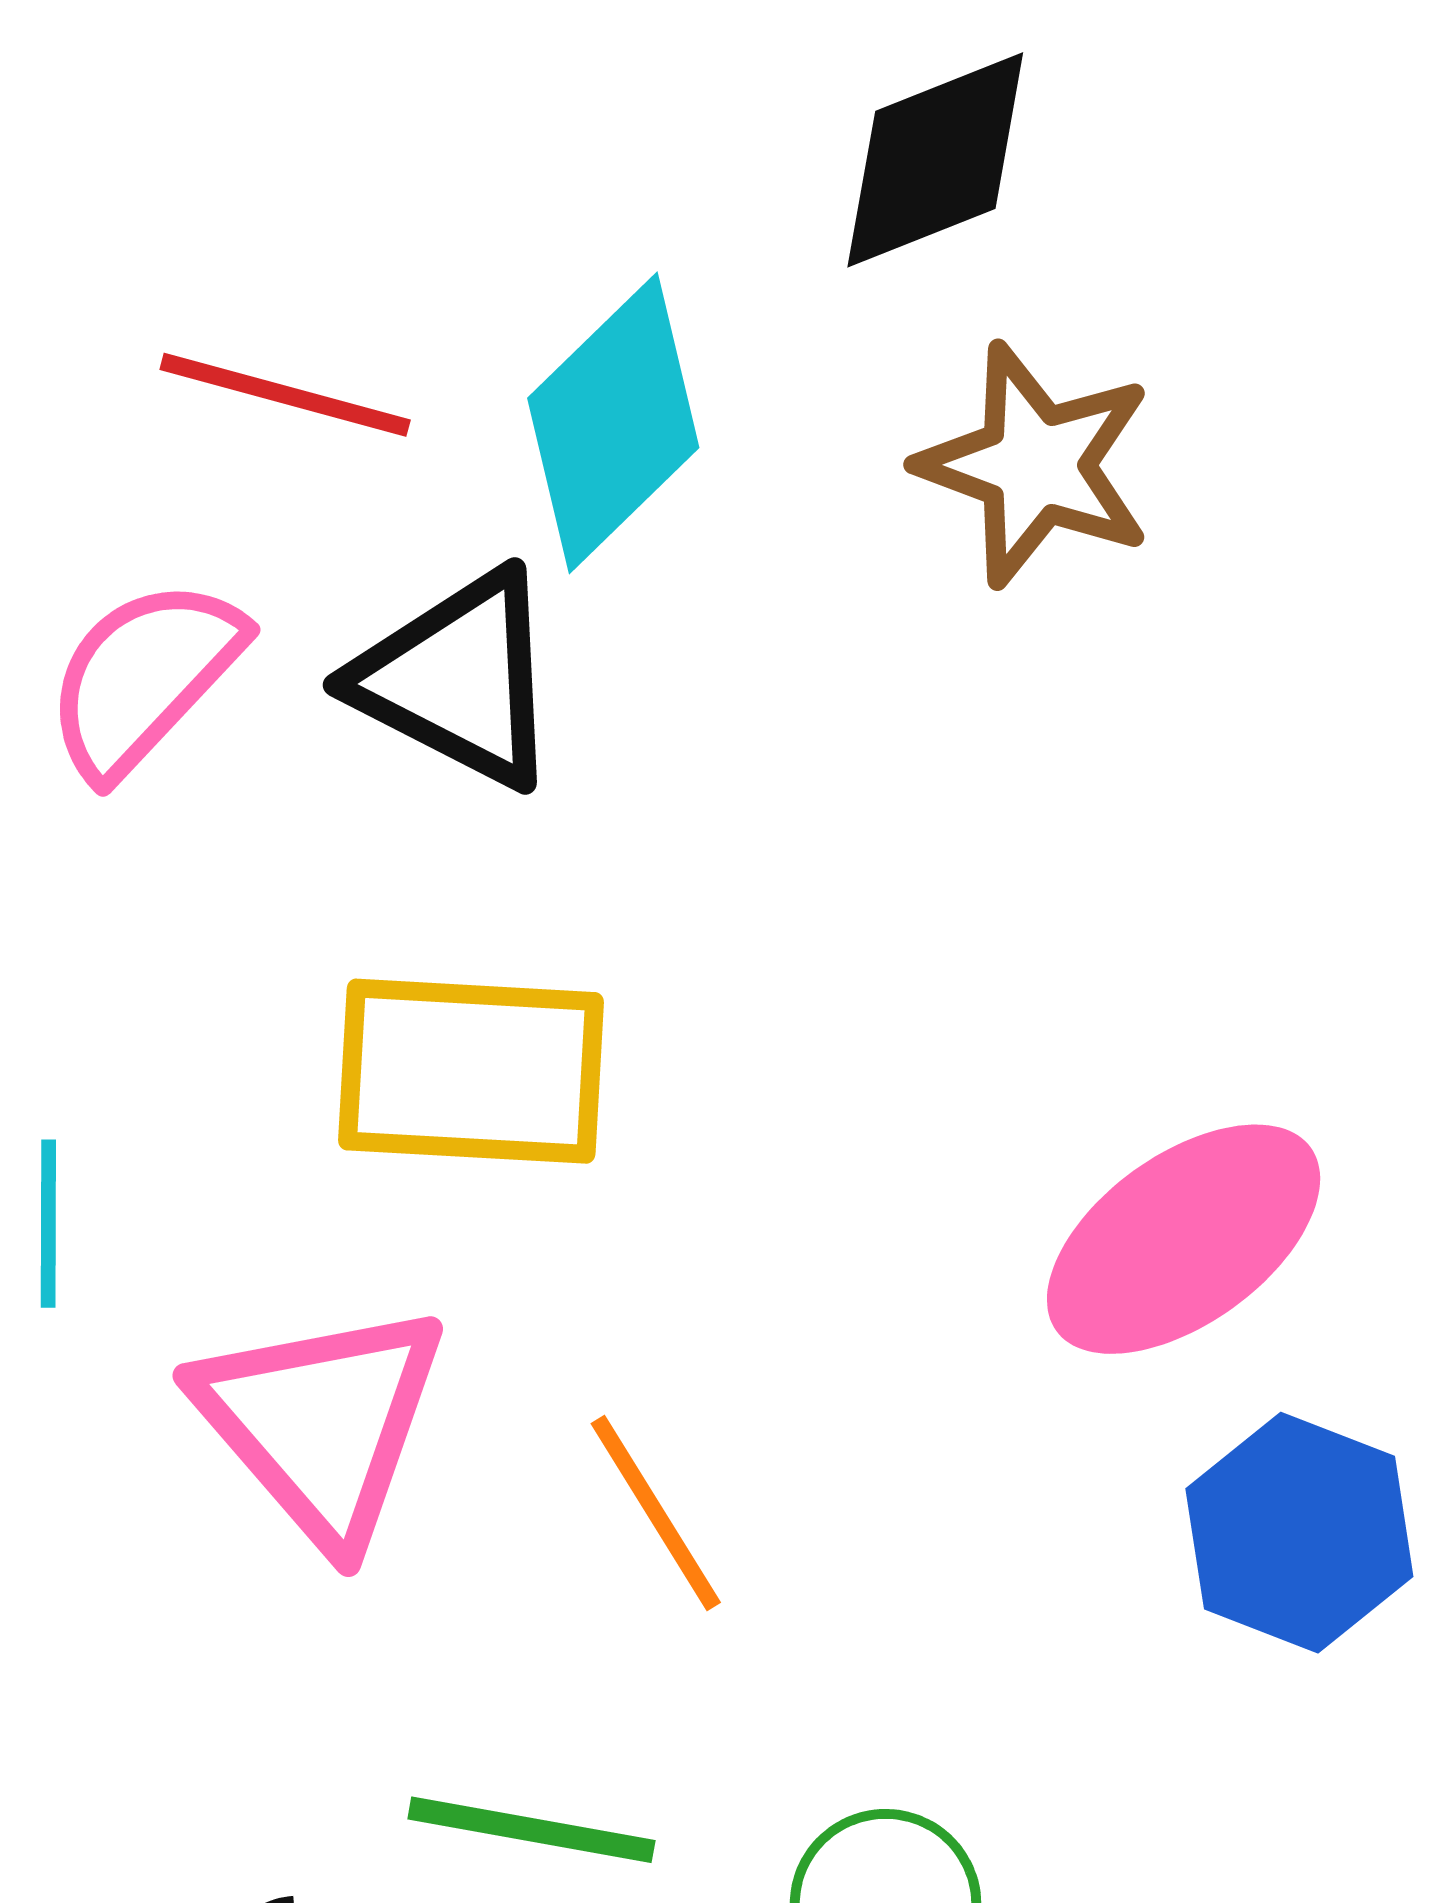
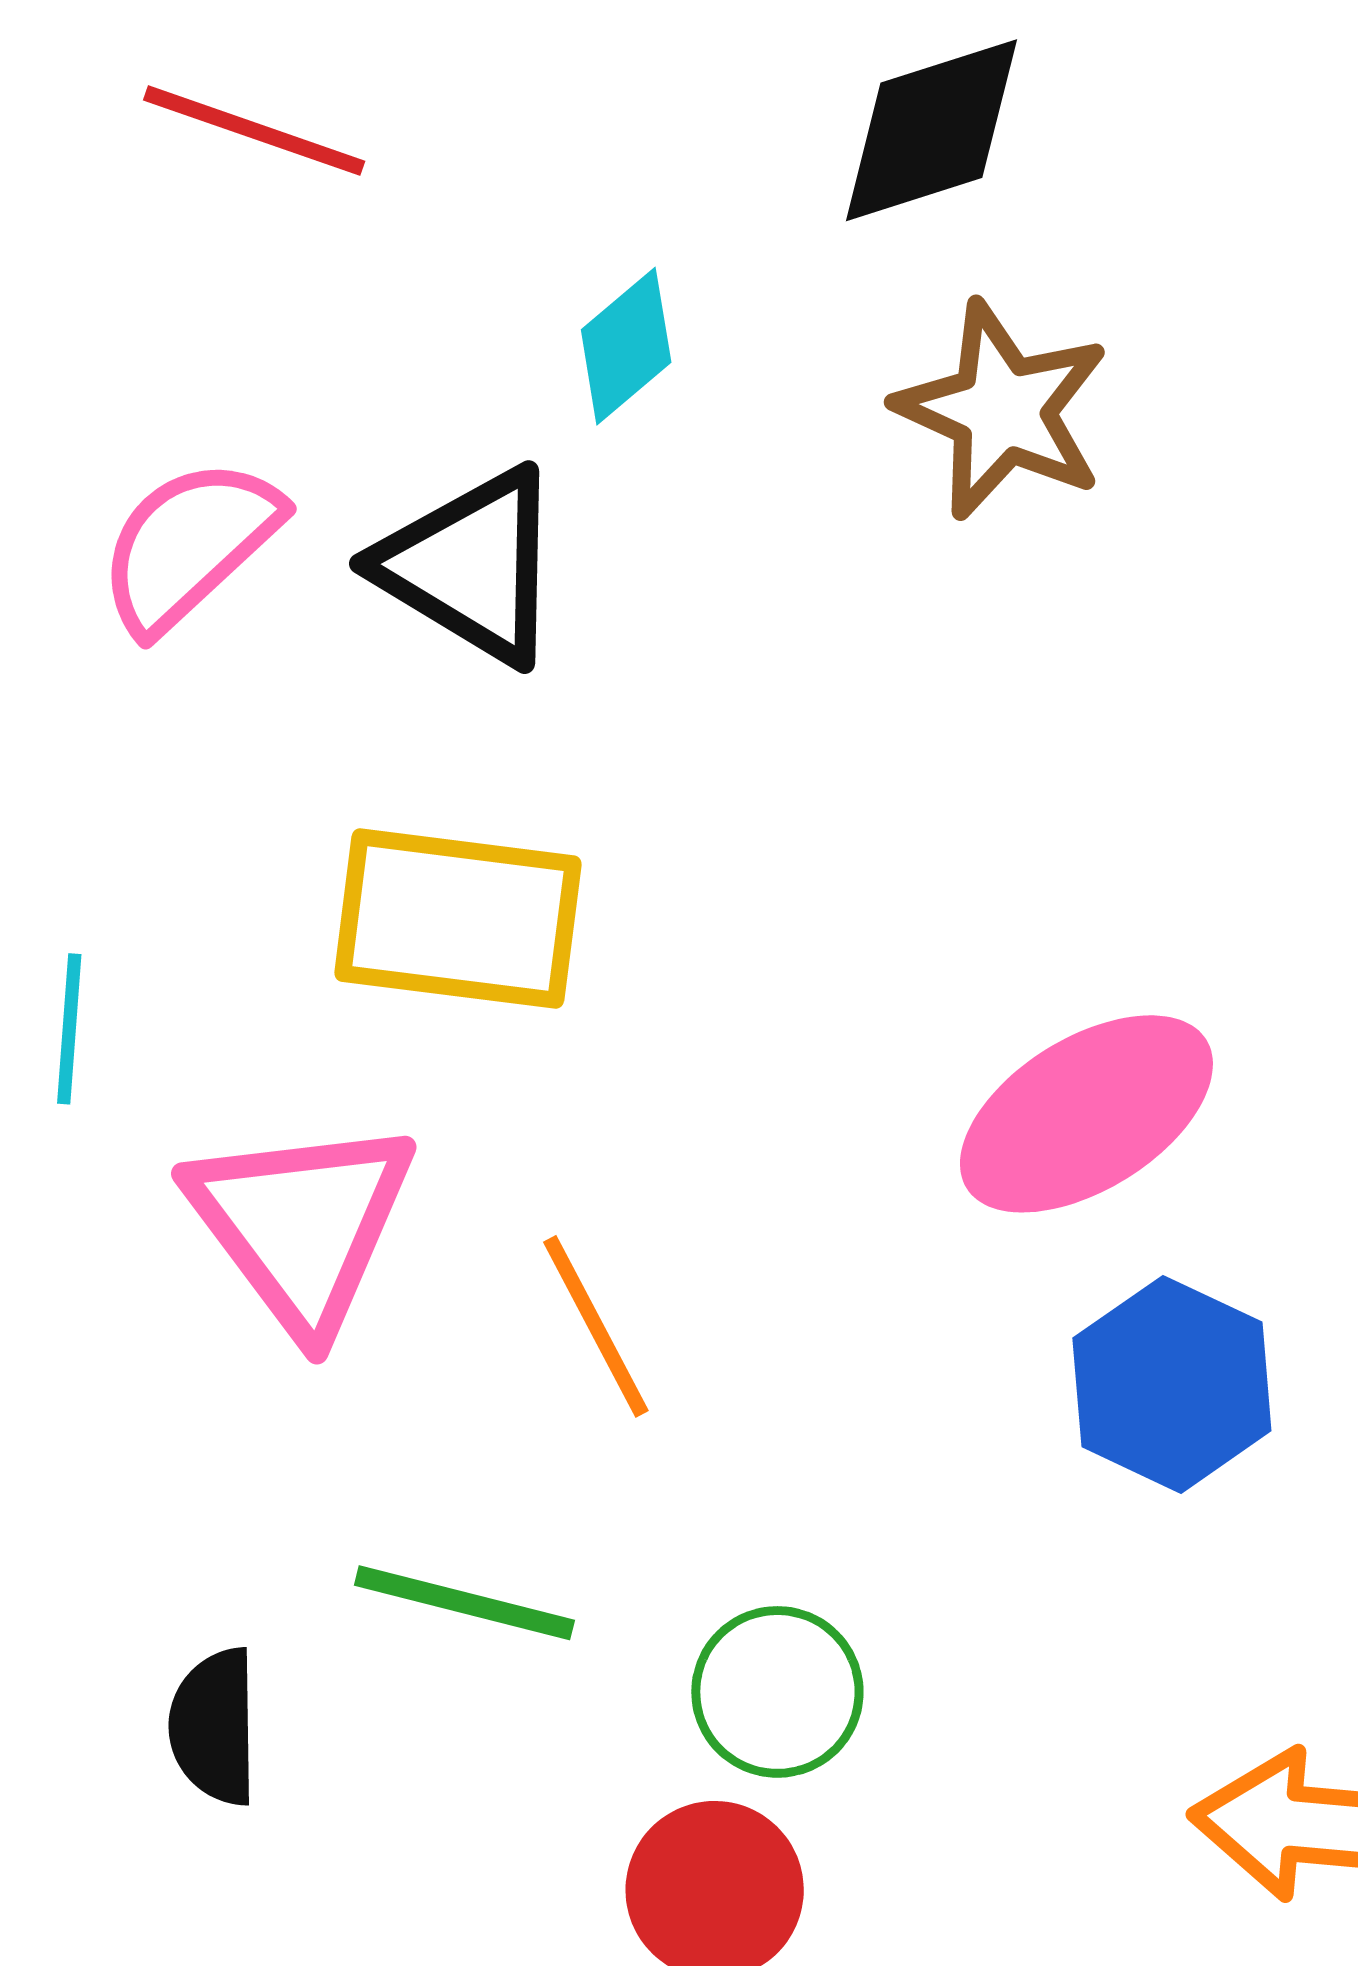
red line: (285, 395) -> (254, 131), moved
cyan diamond: (613, 423) -> (626, 346), size x0.6

